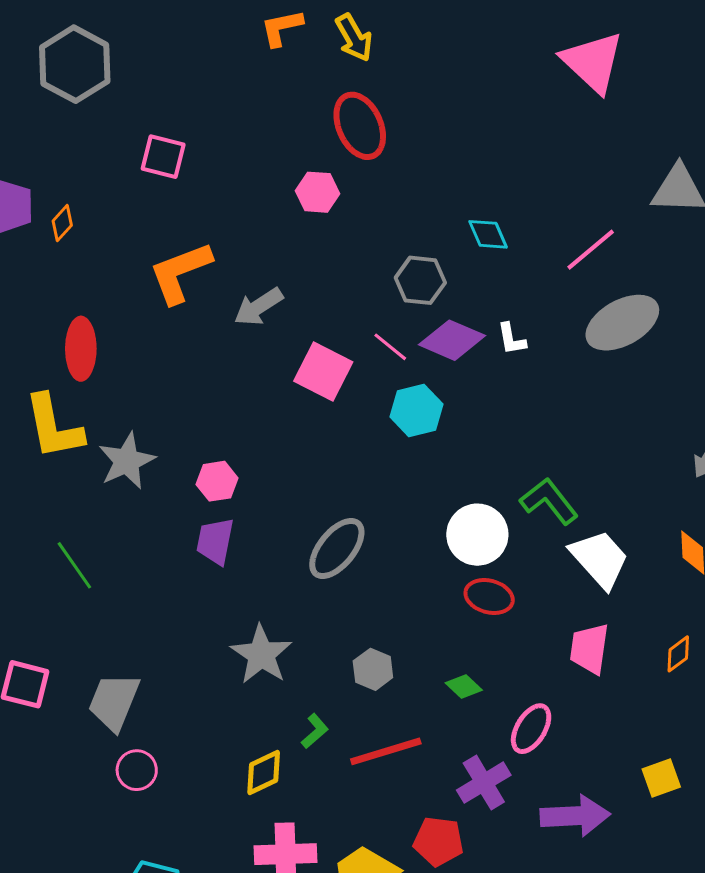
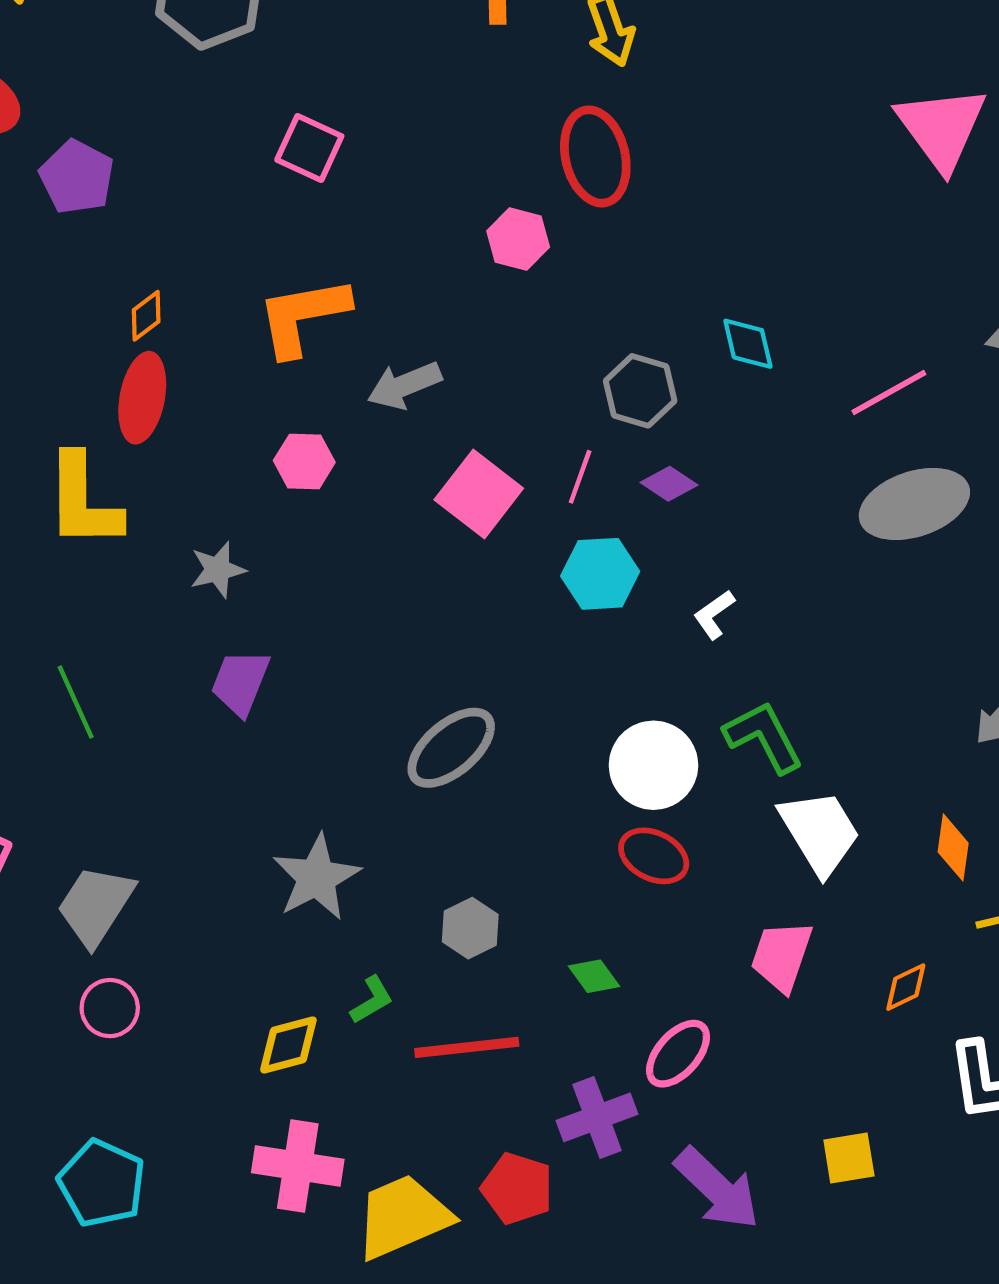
orange diamond: (62, 223) -> (146, 316), moved
white L-shape: (512, 339) -> (714, 615), moved, turned 54
purple diamond: (452, 340) -> (669, 484), size x0.6
pink line: (390, 347) -> (580, 477), turned 60
gray star: (127, 461) -> (218, 570), moved, size x0.7
pink hexagon: (217, 481) -> (304, 461), moved
purple trapezoid: (215, 541) -> (240, 682), moved
purple arrow: (575, 816) -> (717, 1189), turned 36

